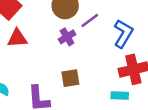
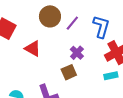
purple cross: (67, 37) -> (77, 53), moved
red triangle: (17, 38) -> (33, 49), moved, turned 48

